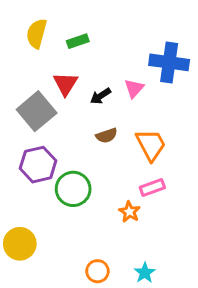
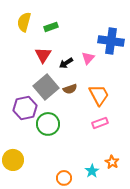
gray square: (37, 111) -> (46, 87), moved
orange star: (129, 212) -> (112, 162), moved
cyan star: (145, 273) -> (92, 171), moved

